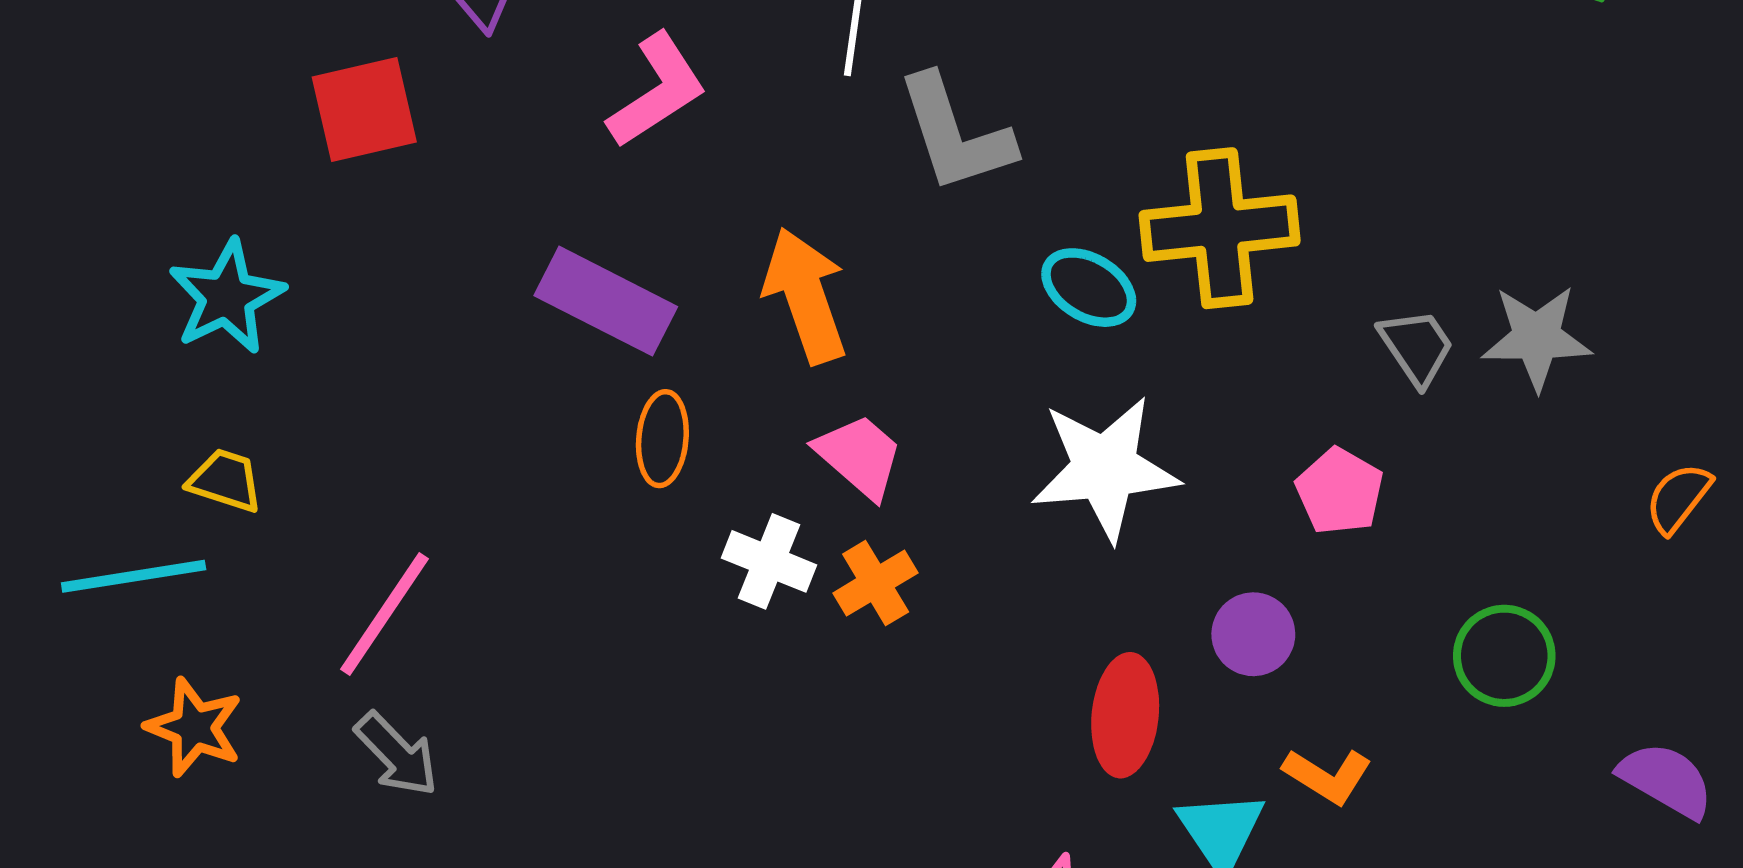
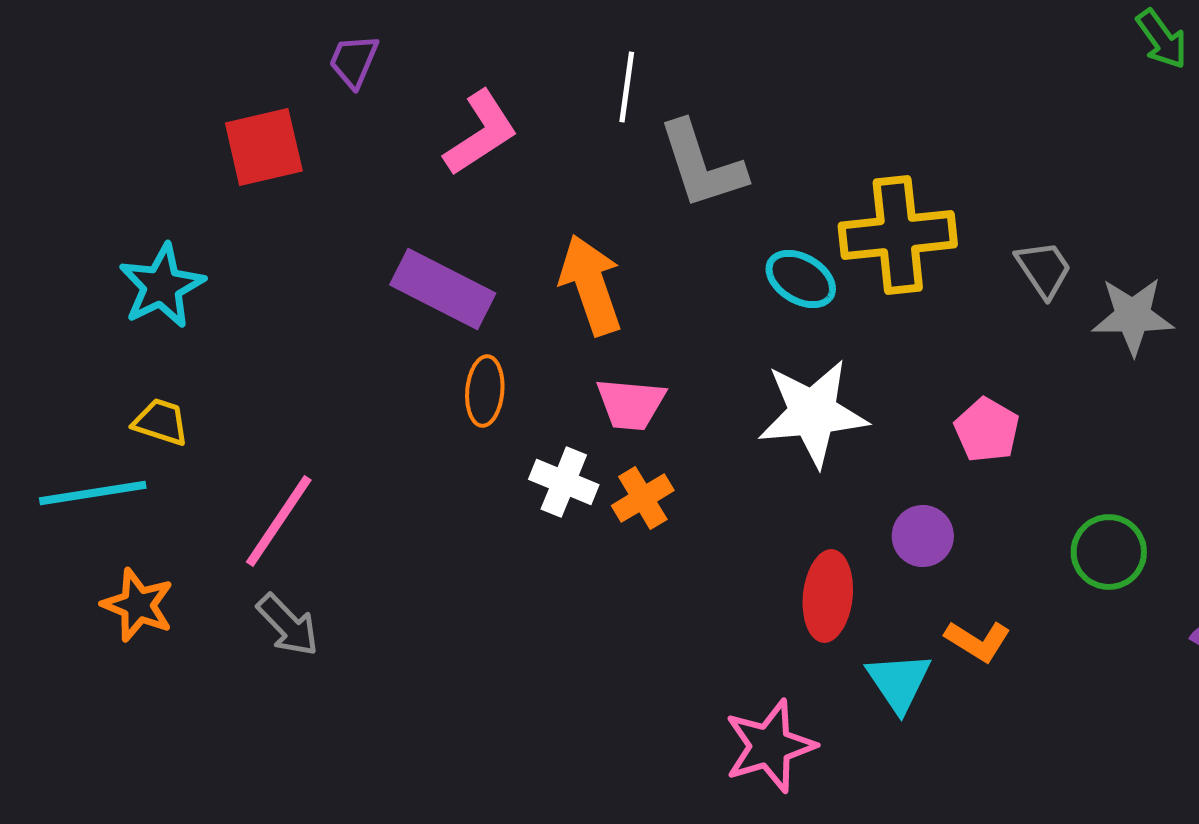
gray trapezoid: (1417, 347) -> (1044, 269), moved
pink trapezoid: (859, 456) -> (631, 404), turned 144

